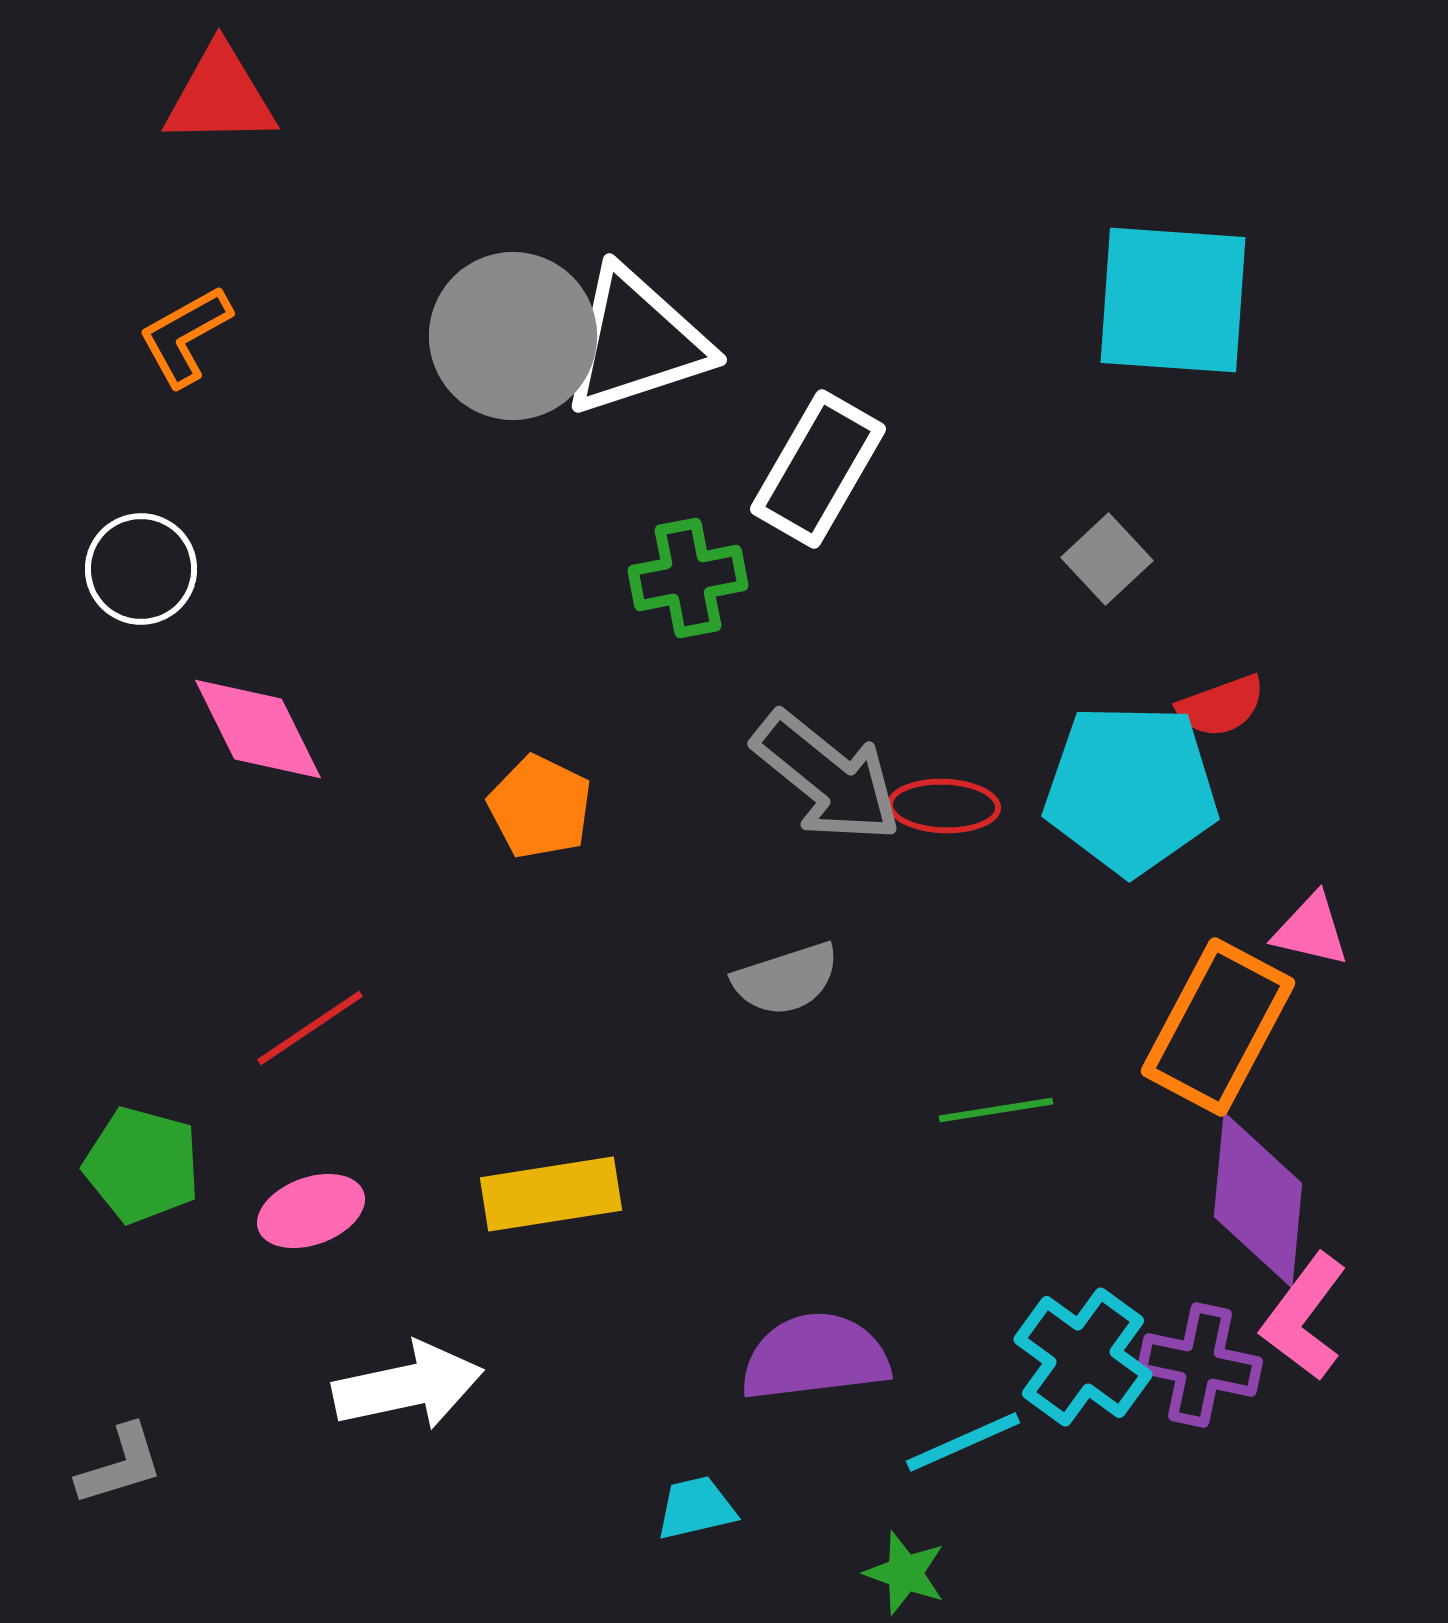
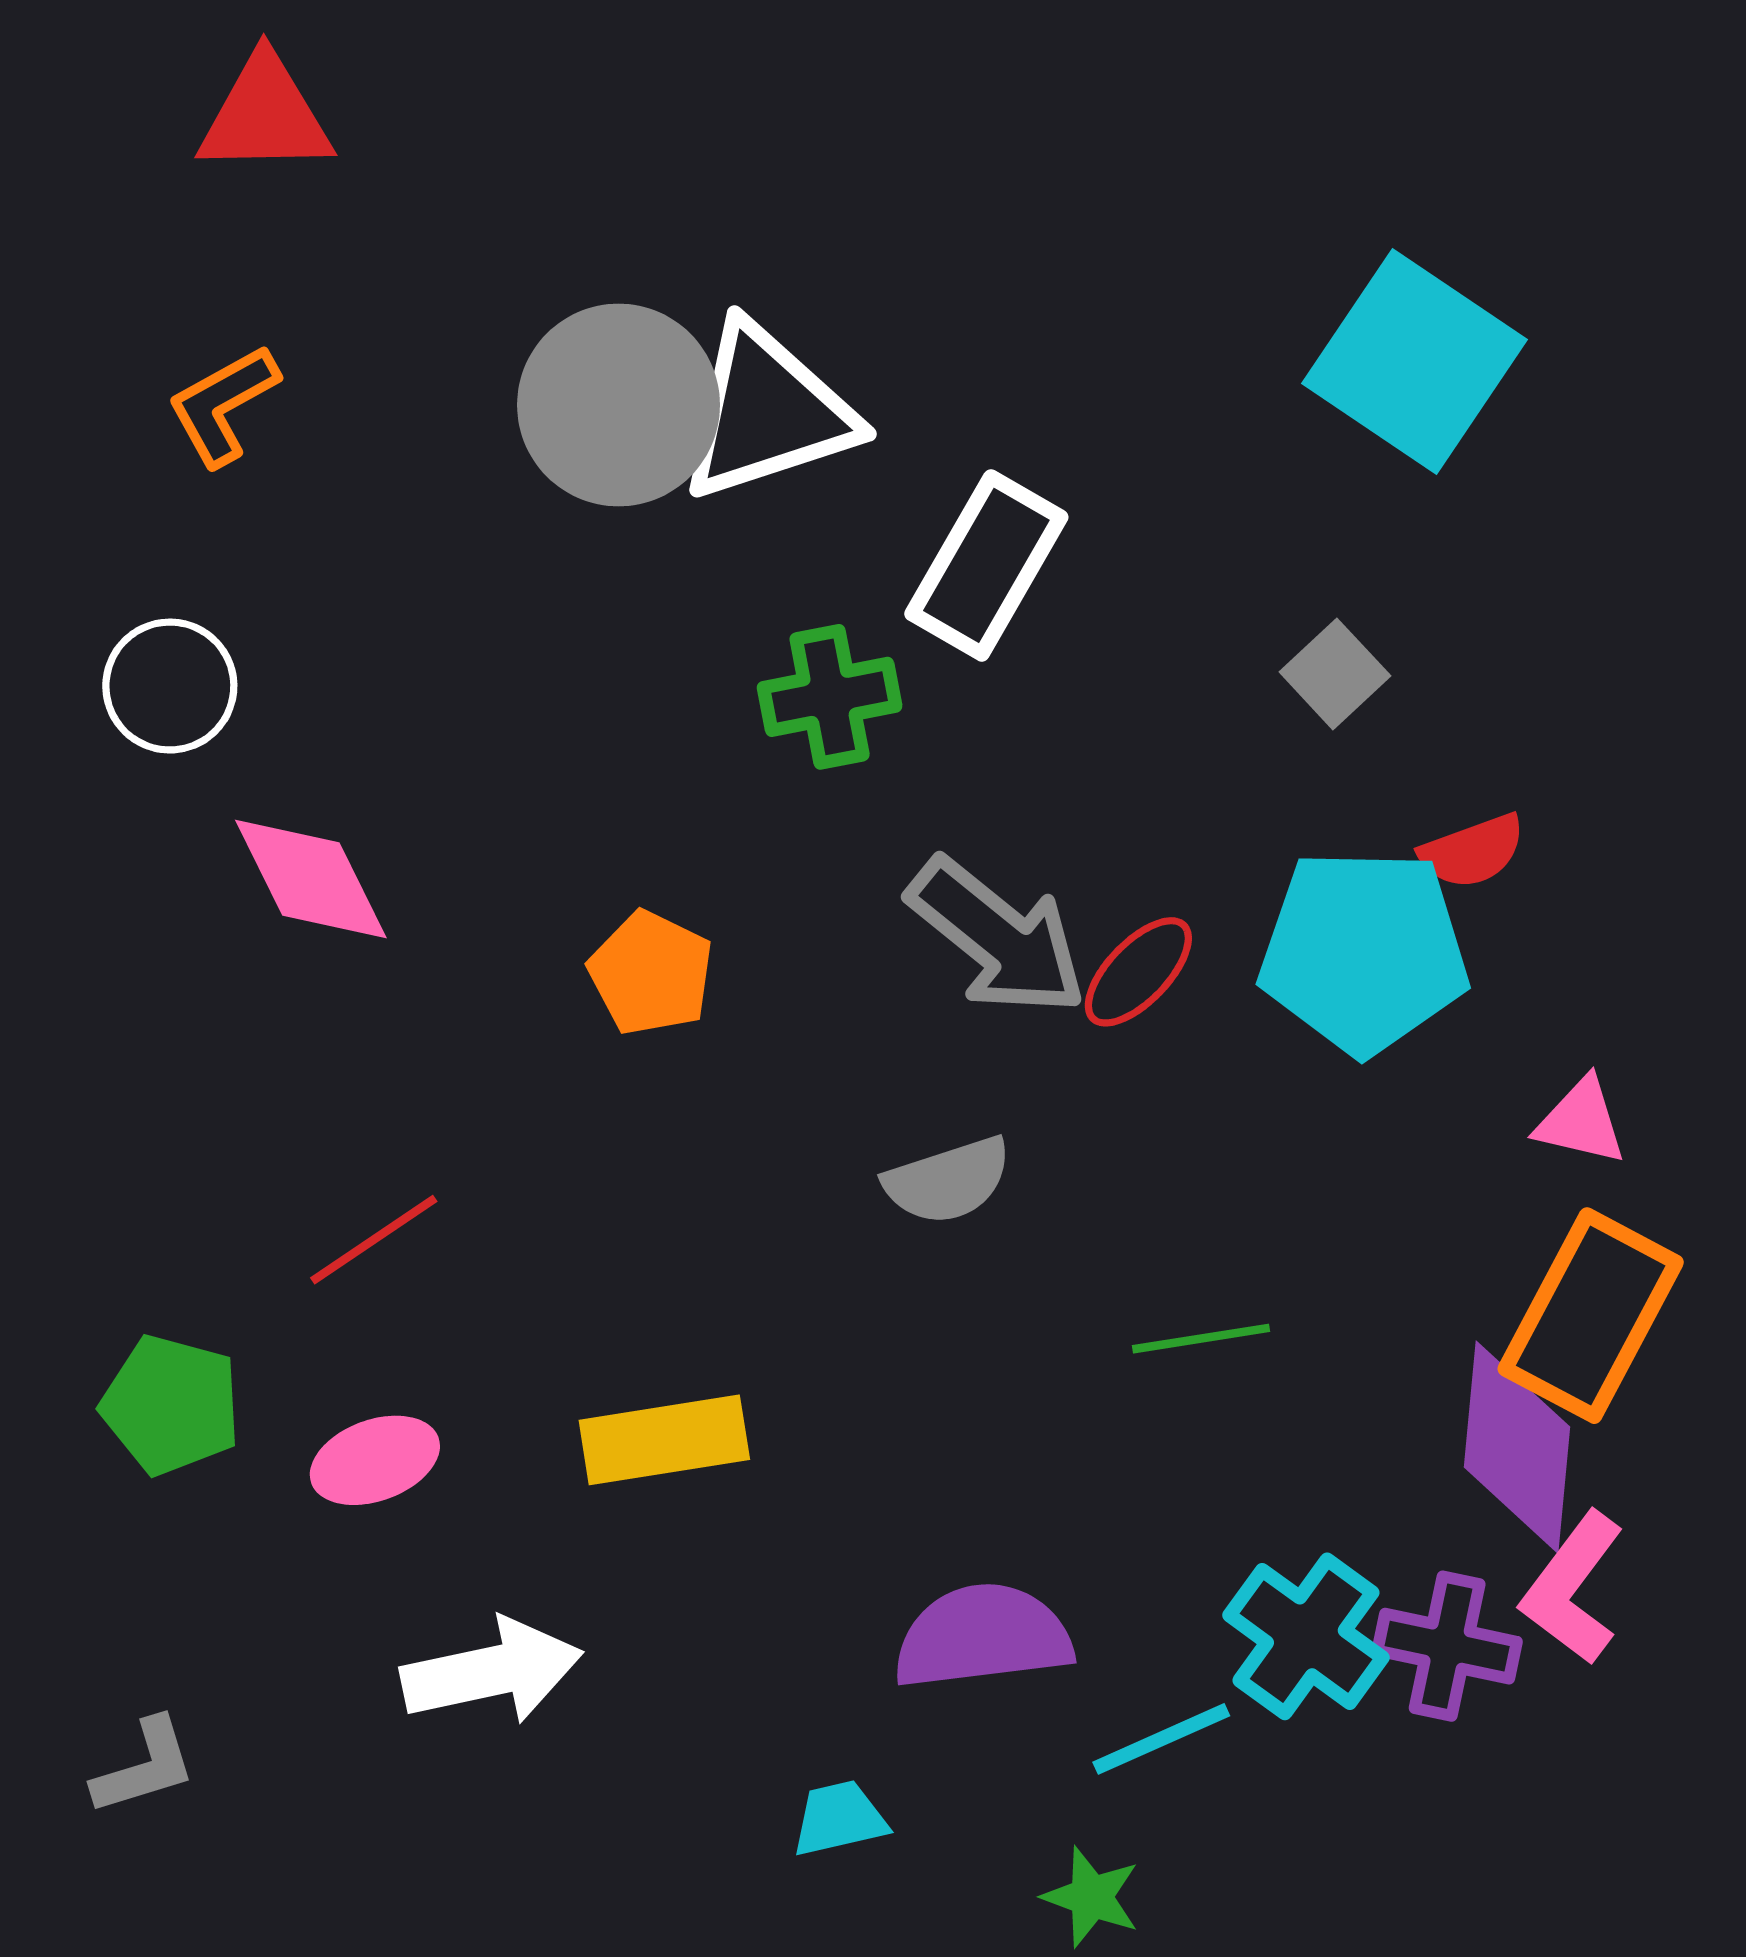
cyan square: (1173, 300) -> (1415, 362), turned 30
red ellipse: (944, 806) -> (1138, 972), turned -48
orange rectangle: (1218, 1027) -> (1591, 1316), moved

